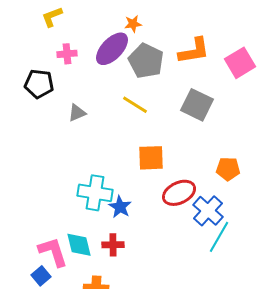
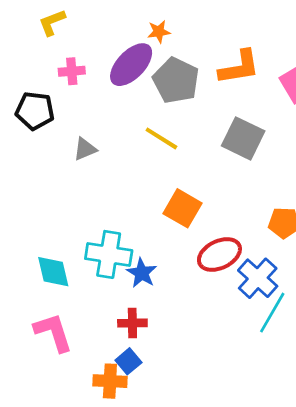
orange square: (151, 158) -> (183, 208), turned 32
cyan diamond: (79, 245) -> (53, 272), moved
blue square: (41, 276) -> (128, 361), moved

